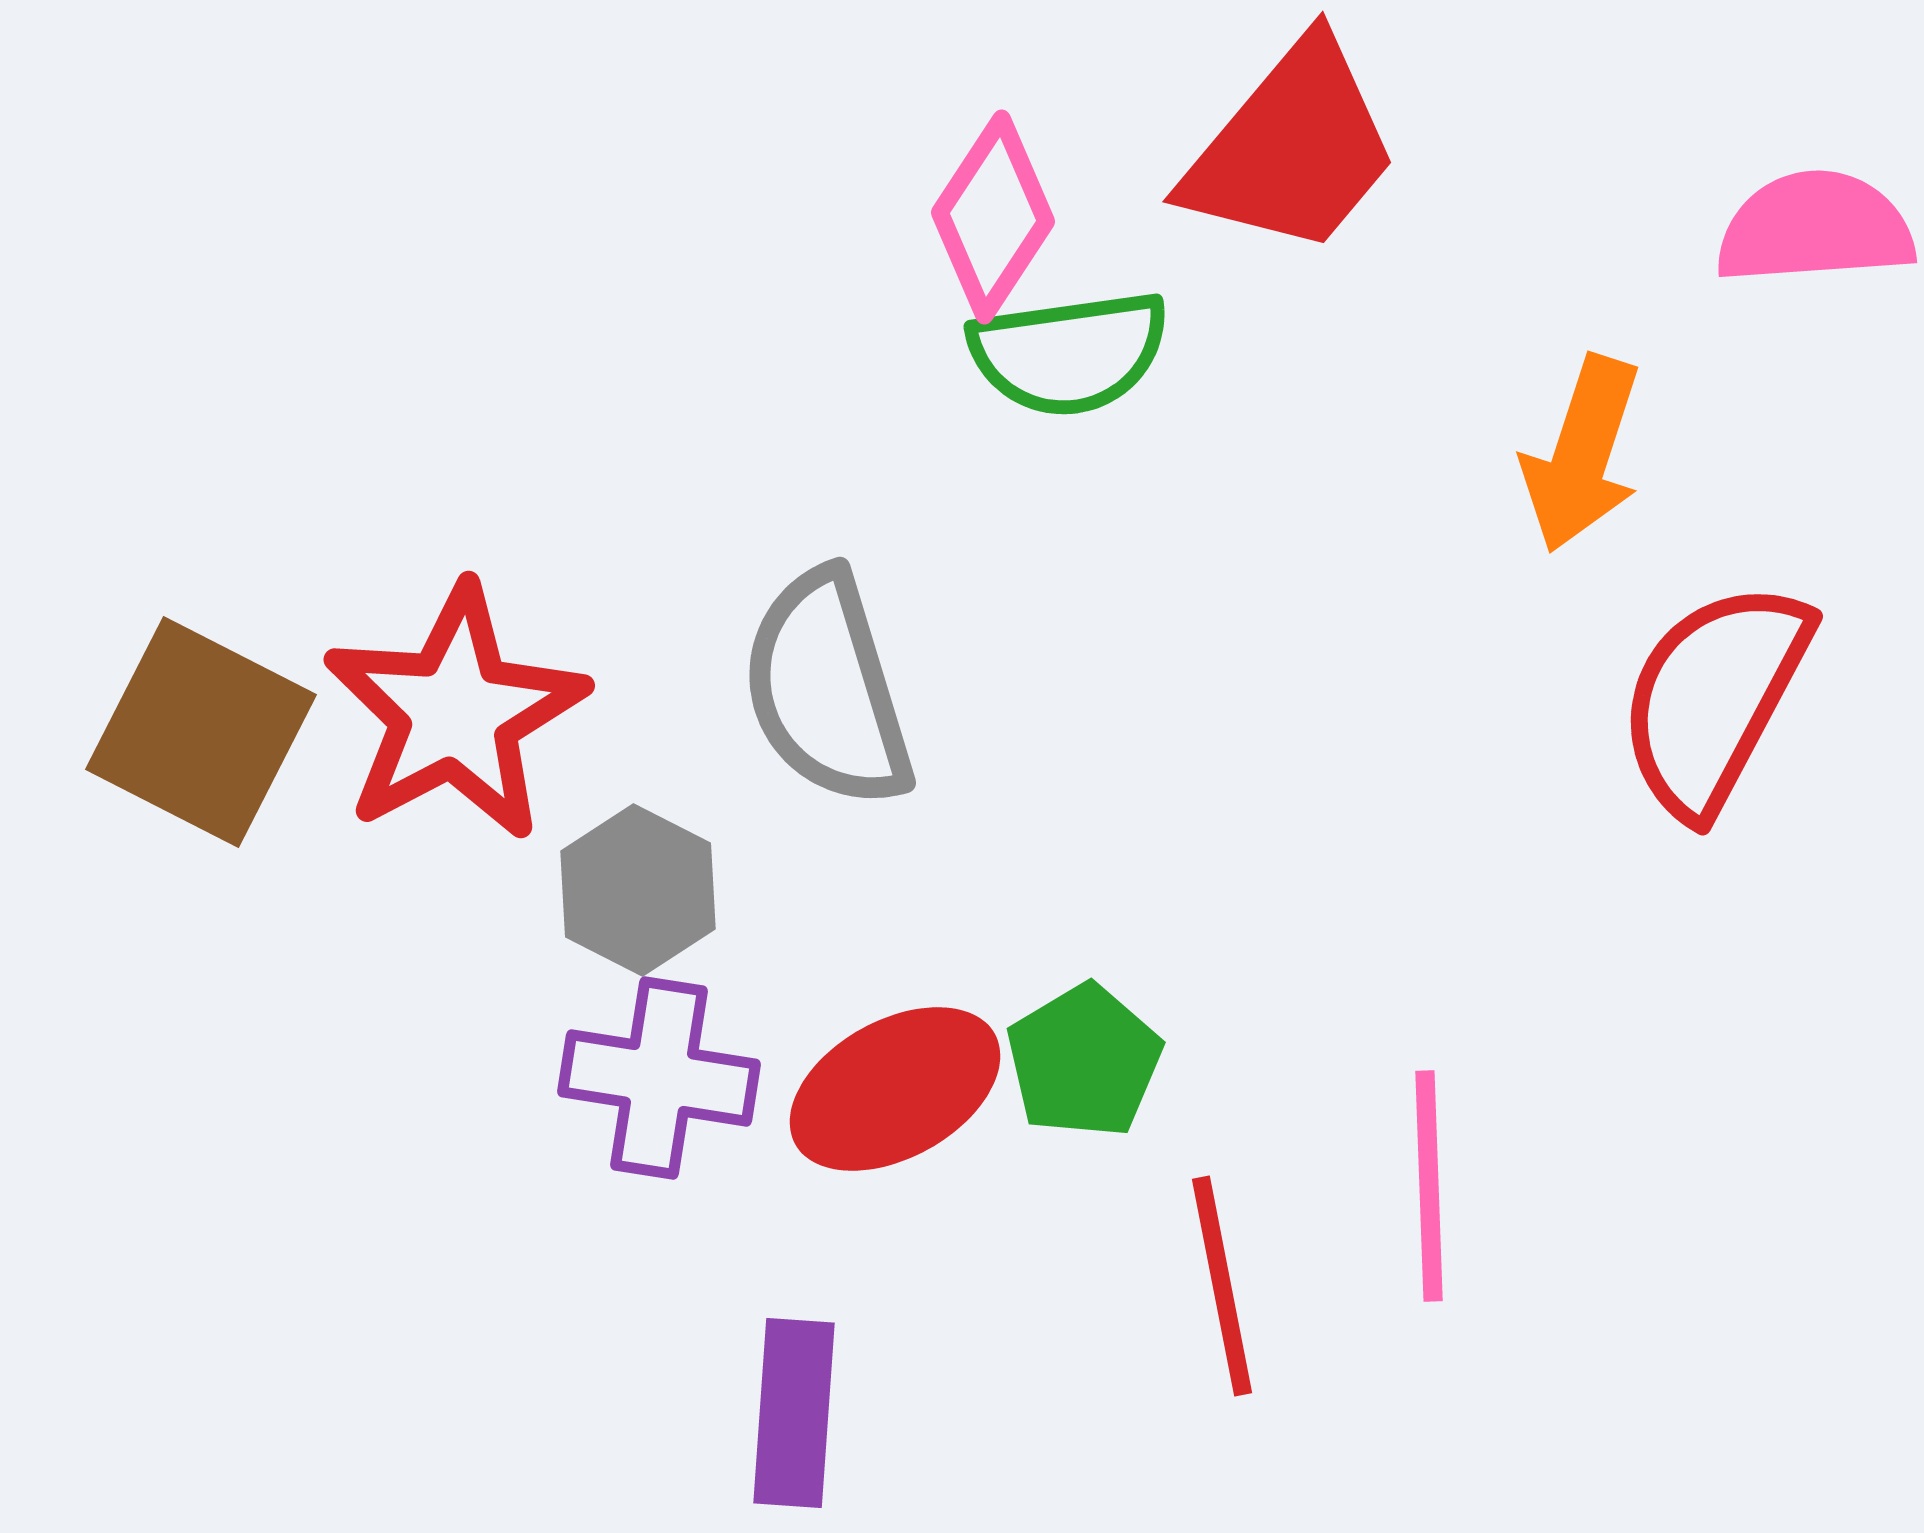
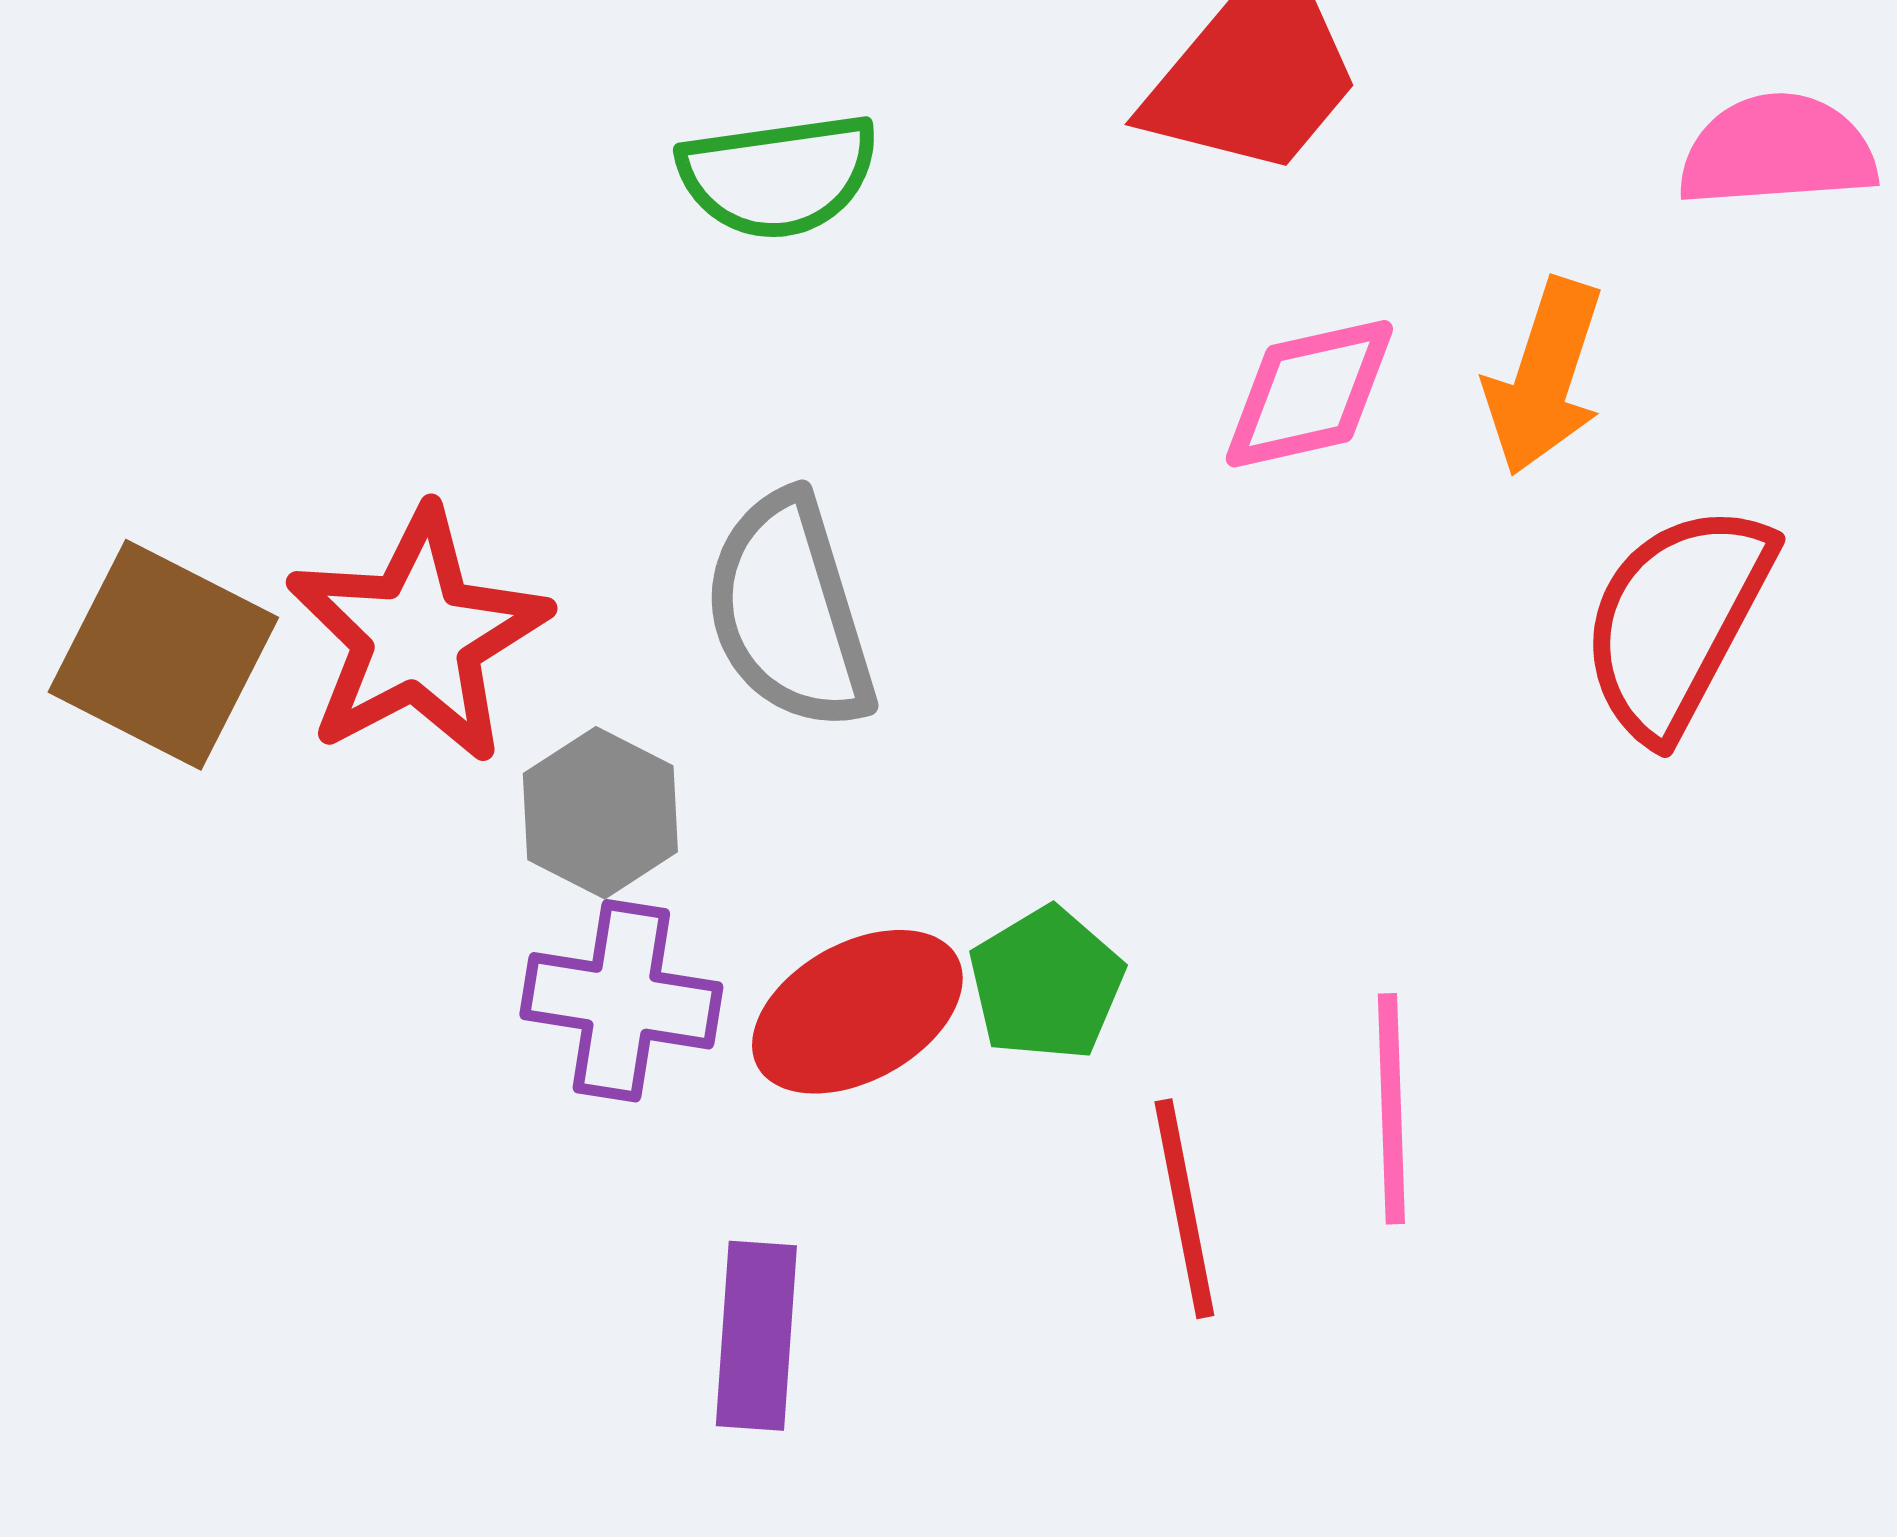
pink diamond: (993, 217) -> (1309, 394), moved, turned 44
green semicircle: (1069, 353) -> (778, 176), moved

